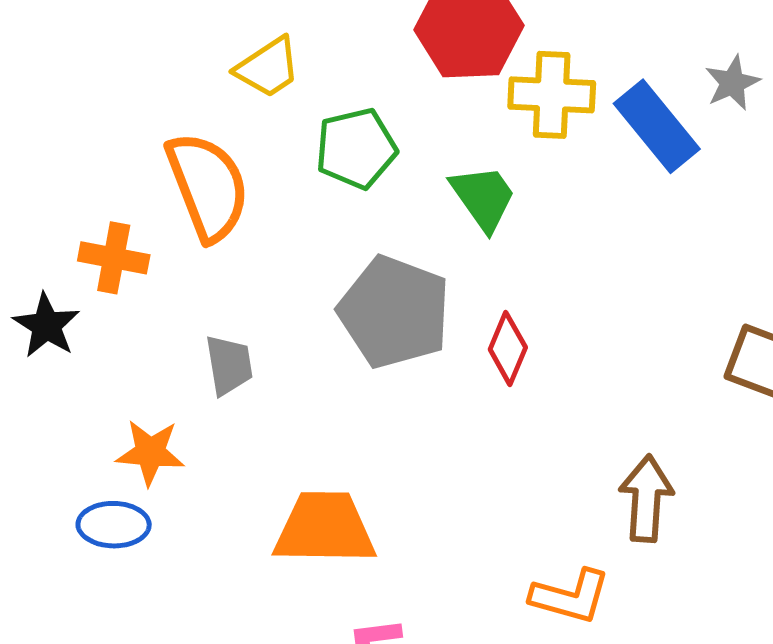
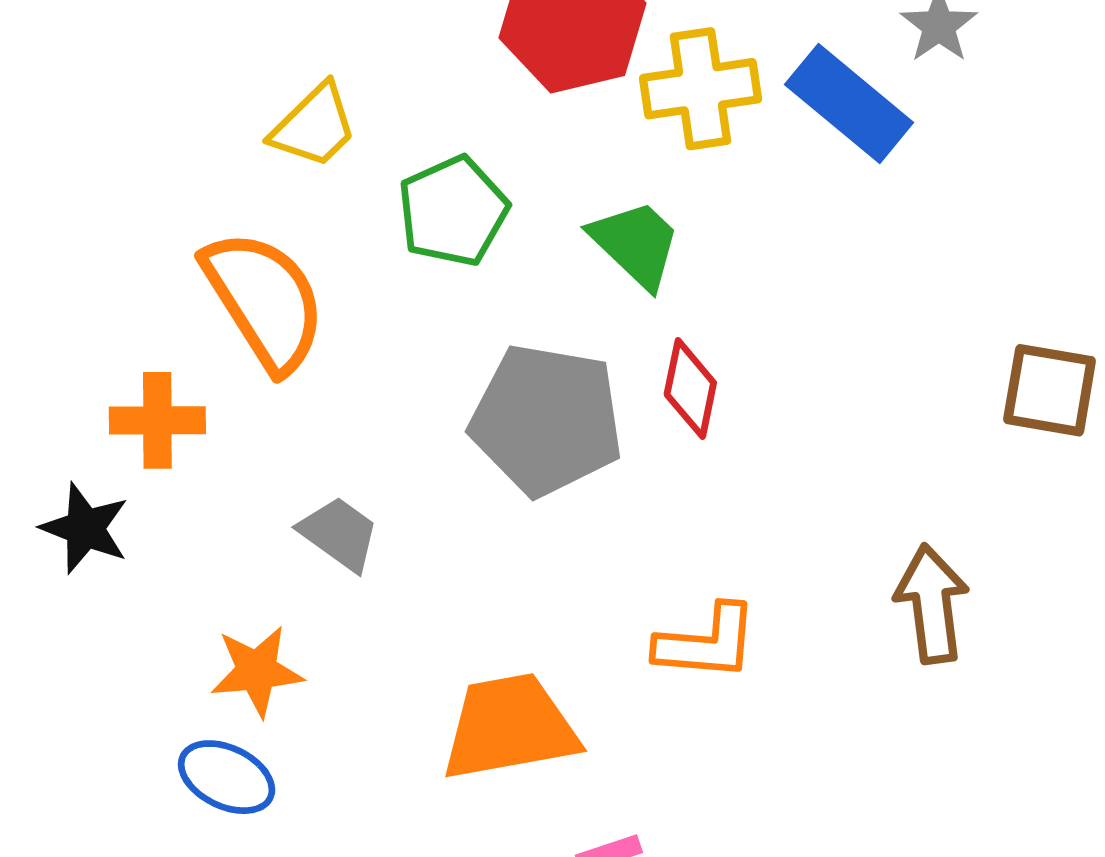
red diamond: (508, 348) -> (690, 389), moved
gray trapezoid: (229, 365) -> (339, 534), turned -34
blue ellipse: (114, 525) -> (227, 777), turned 36
orange L-shape: (570, 596) -> (707, 643), moved

